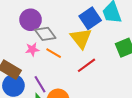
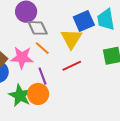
pink star: (32, 49) -> (22, 58), moved, size x1.6
purple line: (40, 84) -> (43, 76), moved

